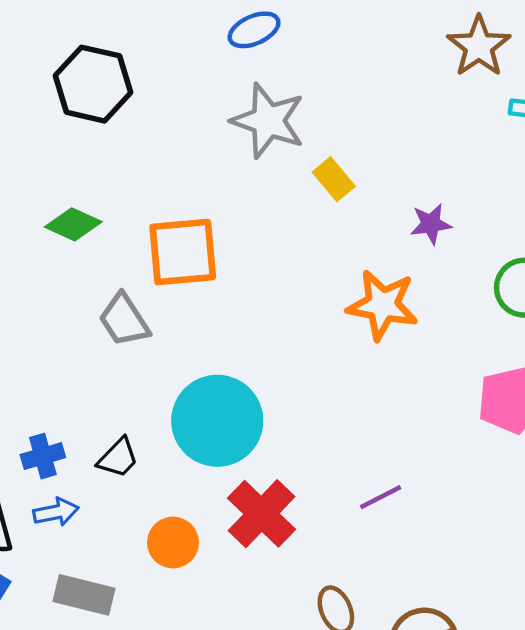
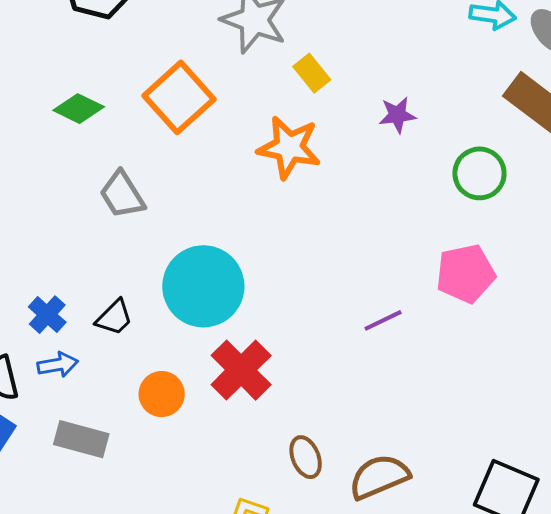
orange square: (183, 252) -> (179, 97), moved, turned -38
orange star: (383, 305) -> (289, 147), moved
blue cross: (43, 456) -> (47, 315), turned -33
purple line: (381, 497) -> (383, 320), moved

